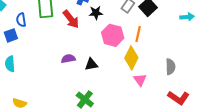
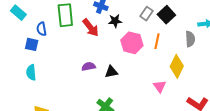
blue square: (11, 35) -> (32, 44), turned 32
yellow diamond: (131, 58) -> (177, 66), moved
gray semicircle: (170, 67) -> (190, 39), moved

